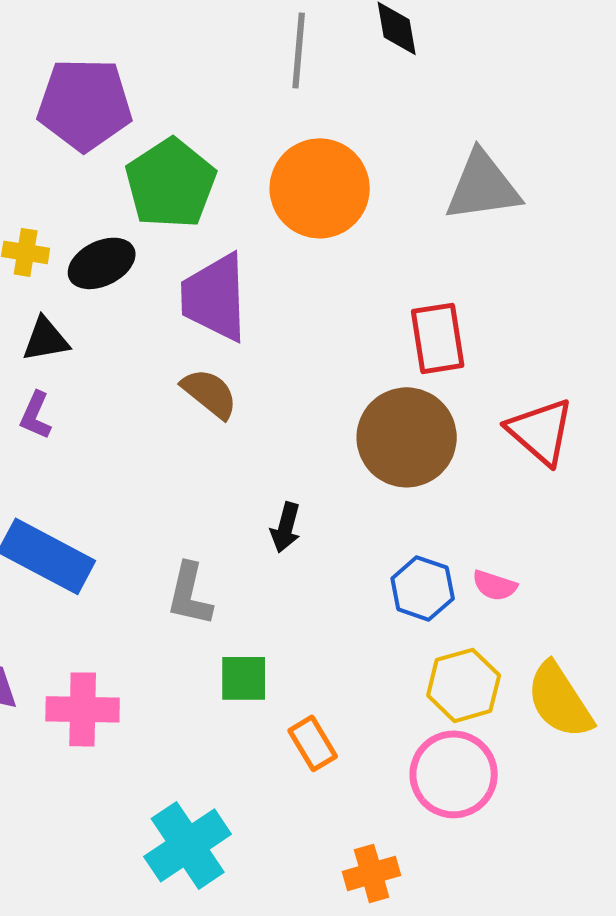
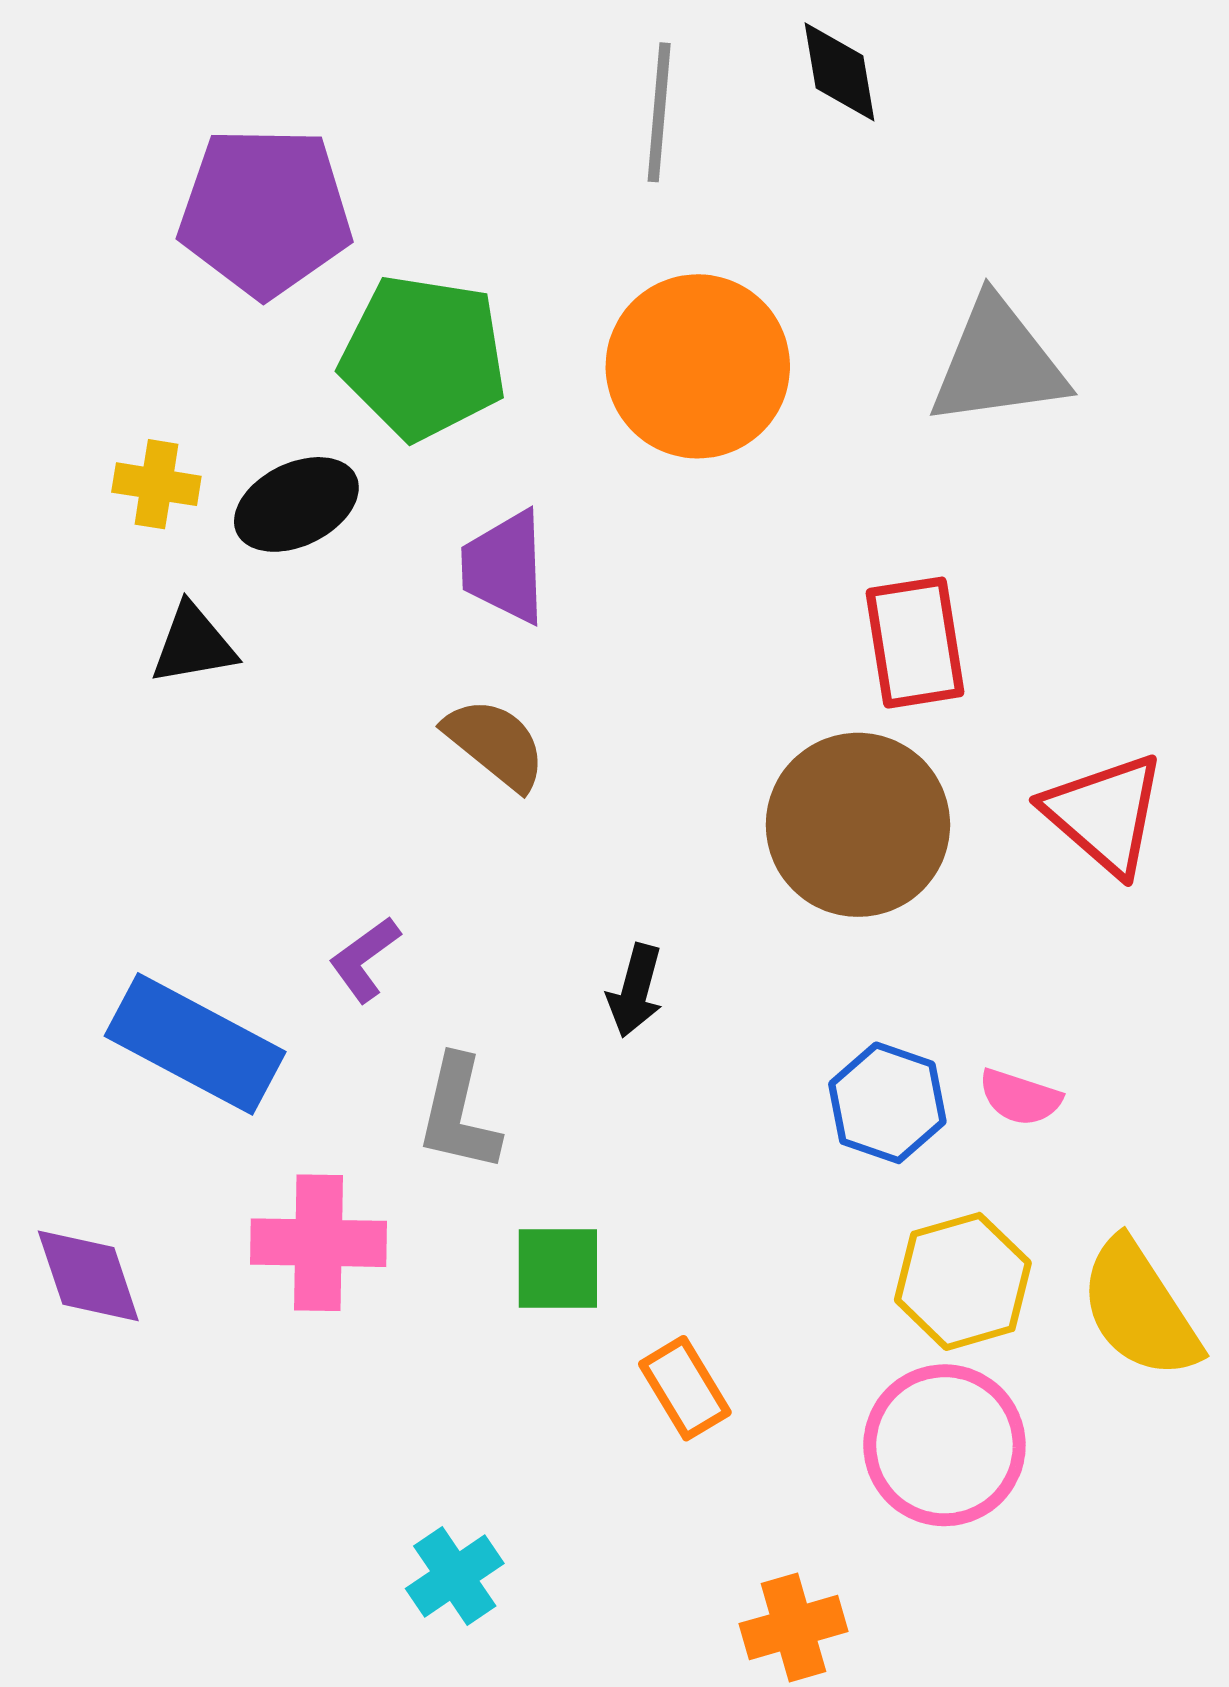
green pentagon: (171, 183) -> (423, 357), turned -30
purple trapezoid: (215, 297) -> (504, 567), size x0.7
purple L-shape: (36, 415) -> (365, 959), moved, turned 30
pink cross: (83, 709) -> (319, 1243), moved
cyan cross: (188, 845) -> (455, 1576), size x0.6

